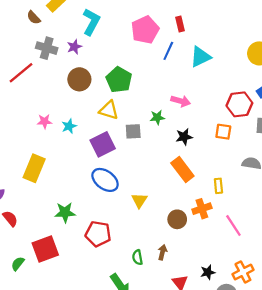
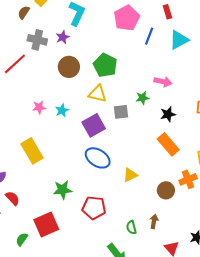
brown semicircle: (34, 18) -> (24, 12), turned 80
red rectangle: (180, 24) -> (167, 12), moved
yellow rectangle: (34, 168) -> (32, 151), turned -50
yellow triangle: (139, 200) -> (130, 175), turned 35

